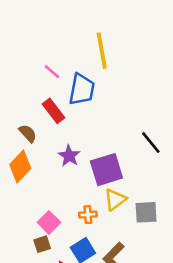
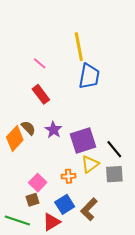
blue trapezoid: (82, 89) -> (89, 76), moved
brown semicircle: (28, 133) -> (28, 128), moved
black line: (151, 143) -> (114, 149), moved

